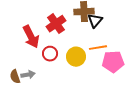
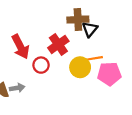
red cross: (56, 24) -> (58, 44), moved
yellow circle: (76, 57) -> (80, 67), moved

